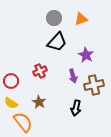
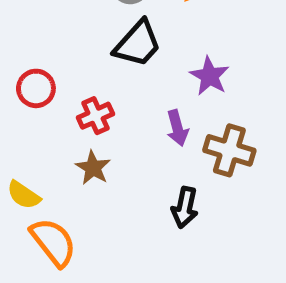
red circle: (11, 81) -> (36, 88), moved
brown cross: (94, 85) -> (229, 150), turned 30
brown star: (39, 102) -> (93, 168), moved

